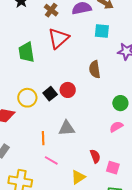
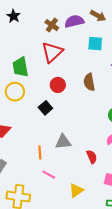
brown cross: (51, 10) -> (52, 25), moved
red circle: (68, 90) -> (58, 85), moved
yellow circle: (27, 98) -> (15, 92), moved
red semicircle: (95, 156) -> (92, 157), moved

